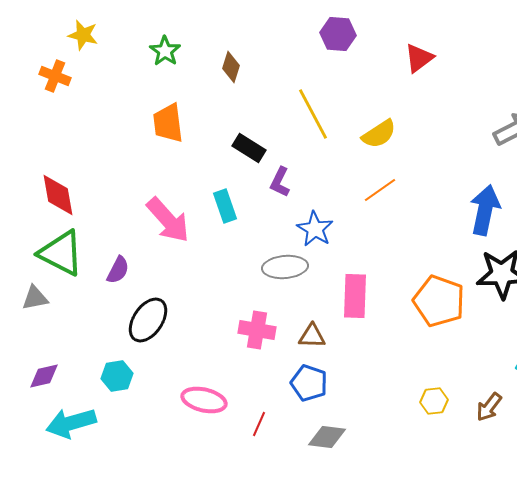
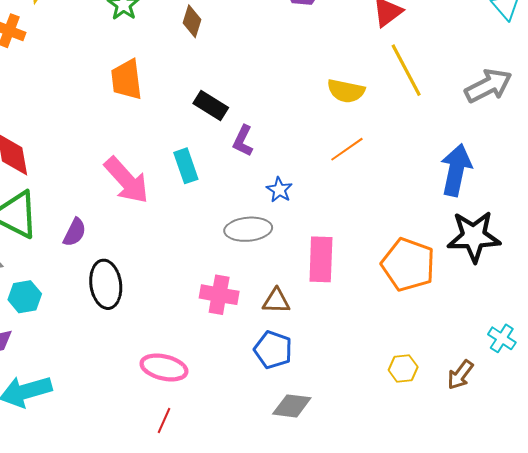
yellow line: (313, 114) -> (406, 70), moved
yellow semicircle: (379, 134) -> (346, 91), turned 45
blue star: (315, 229) -> (279, 190), size x0.7
black ellipse: (148, 320) -> (106, 284), turned -42
cyan hexagon: (117, 376) -> (25, 297), moved
red line: (259, 424) -> (164, 420), moved

